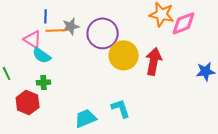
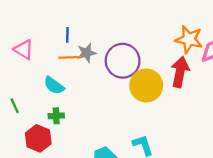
blue line: (46, 16) -> (67, 35), moved
pink triangle: (33, 39) -> (24, 49), moved
red arrow: (154, 61) -> (180, 72), moved

